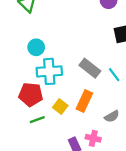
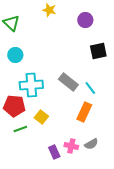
cyan circle: (36, 47) -> (15, 55), moved
orange rectangle: (84, 101) -> (84, 112), moved
gray semicircle: (112, 116) -> (91, 144), moved

